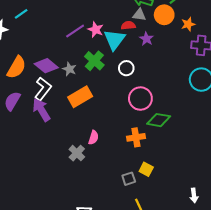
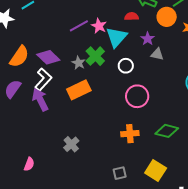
gray triangle: (139, 15) -> (157, 54), moved
red semicircle: (128, 25) -> (132, 16), moved
gray star: (69, 69) -> (79, 63), moved
green diamond: (159, 120) -> (167, 131), moved
pink semicircle: (94, 138) -> (29, 164), moved
yellow square: (146, 169) -> (156, 170), moved, size x1.5

